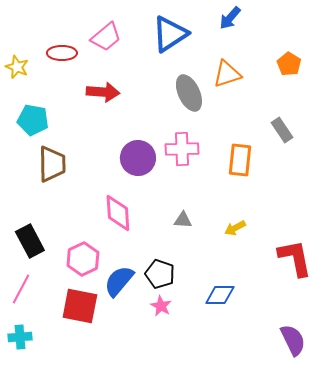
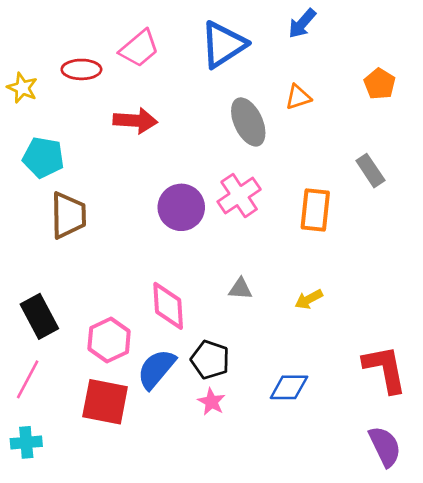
orange triangle: (227, 74) -> (298, 97), size x0.7
pink cross: (182, 149) -> (239, 196), turned -32
pink diamond: (118, 213) -> (168, 306), moved
red L-shape: (295, 258) -> (385, 369), moved

